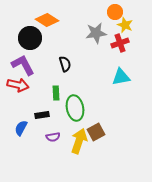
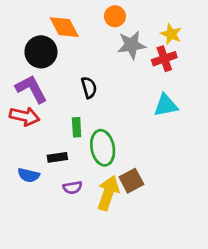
orange circle: (115, 12) -> (115, 16), moved
orange diamond: (47, 20) -> (64, 27), turned 30
blue semicircle: (21, 128) -> (29, 175), turned -105

